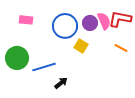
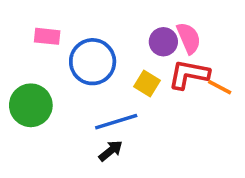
red L-shape: (120, 19) -> (189, 74), moved
blue circle: (65, 26) -> (93, 62), moved
blue line: (44, 67) -> (116, 122), moved

